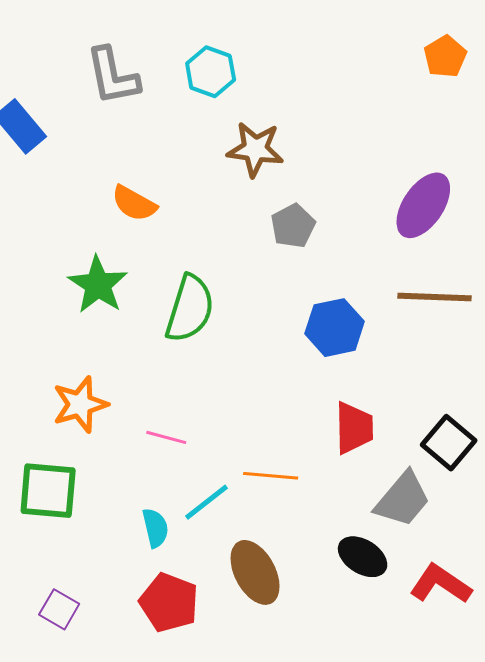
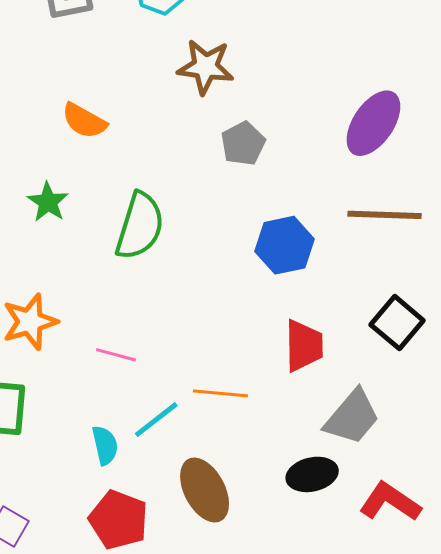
green star: (98, 285) -> (48, 202), size x0.7
black square: (449, 443) -> (397, 323), moved
black ellipse: (363, 557) -> (312, 474), turned -45

